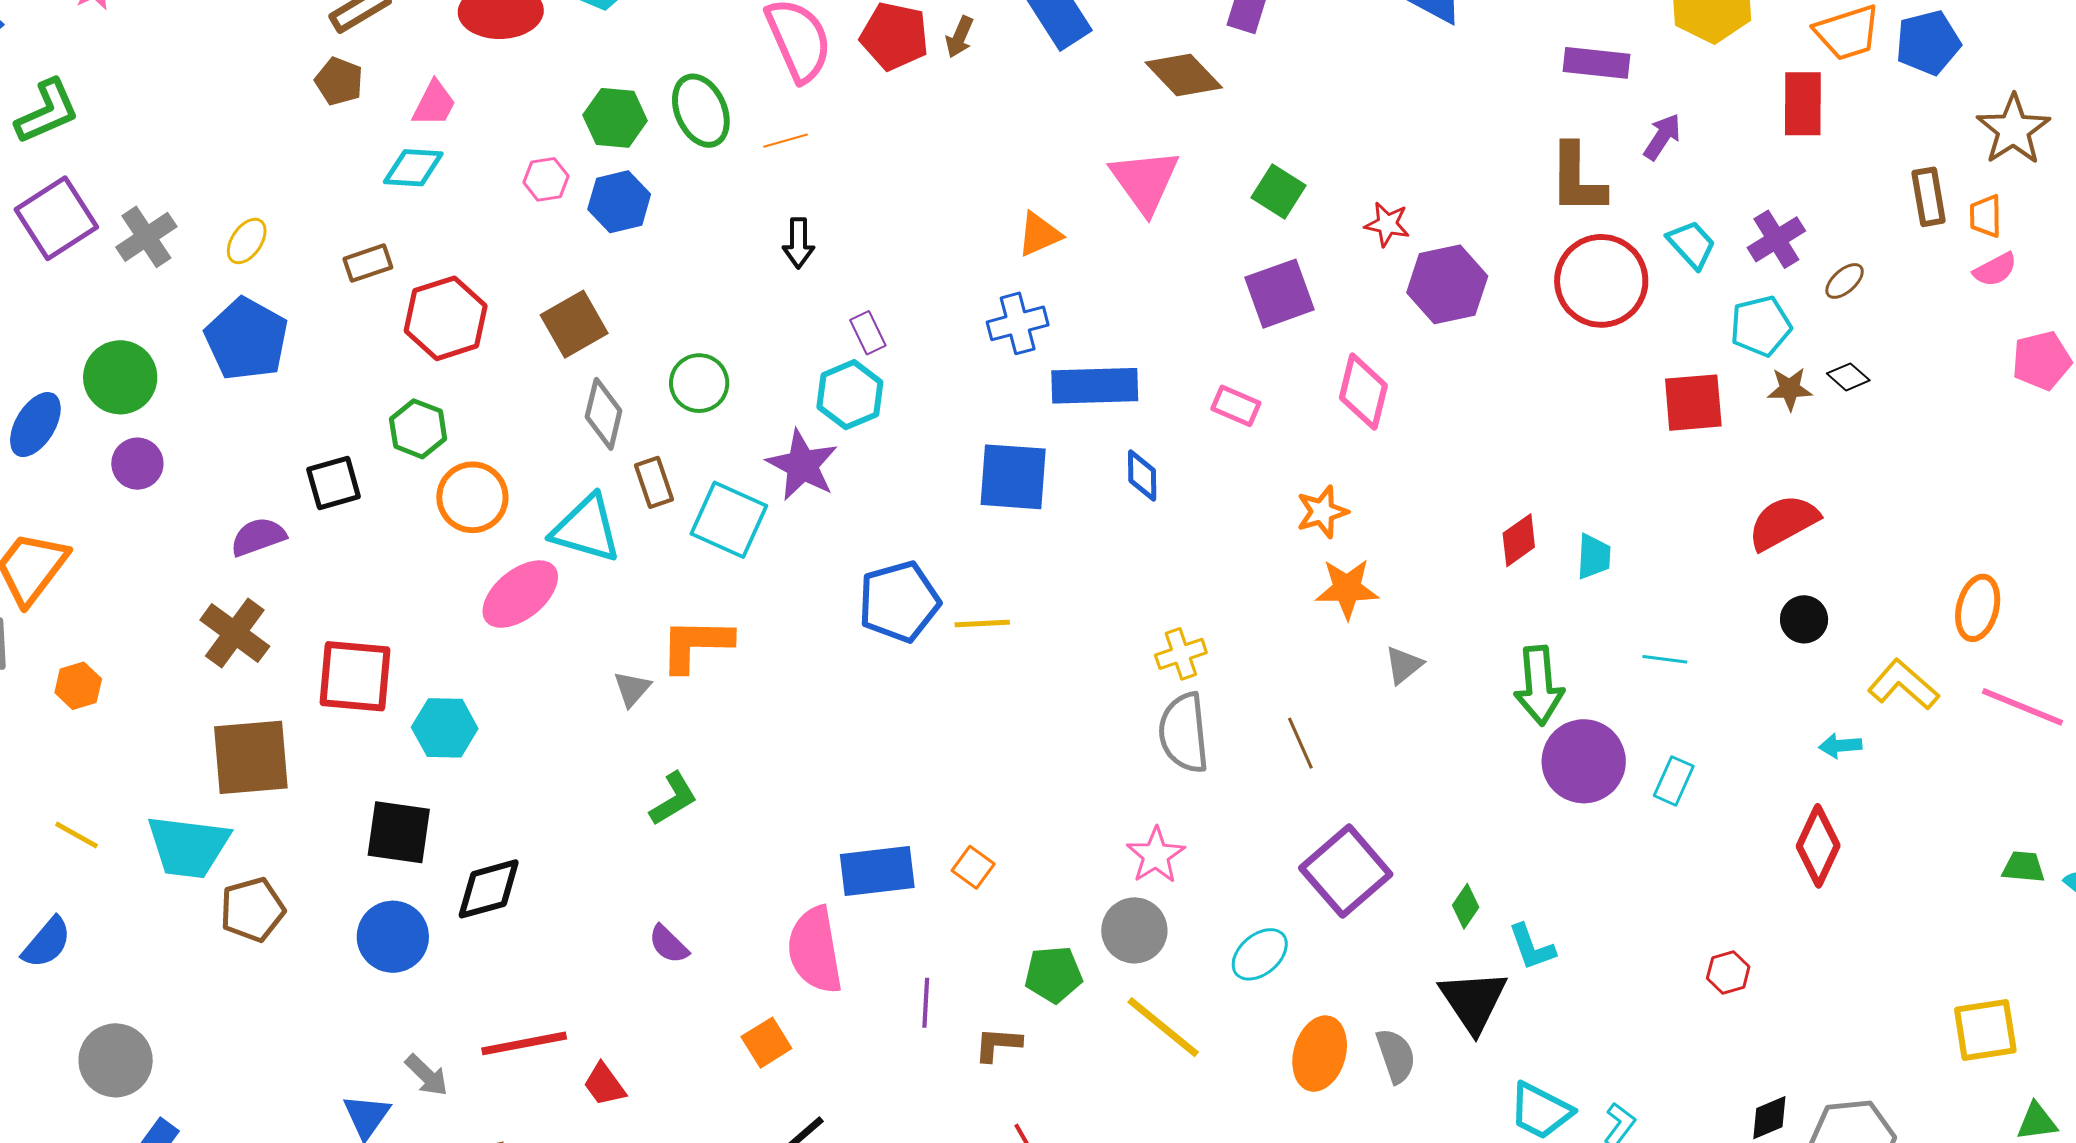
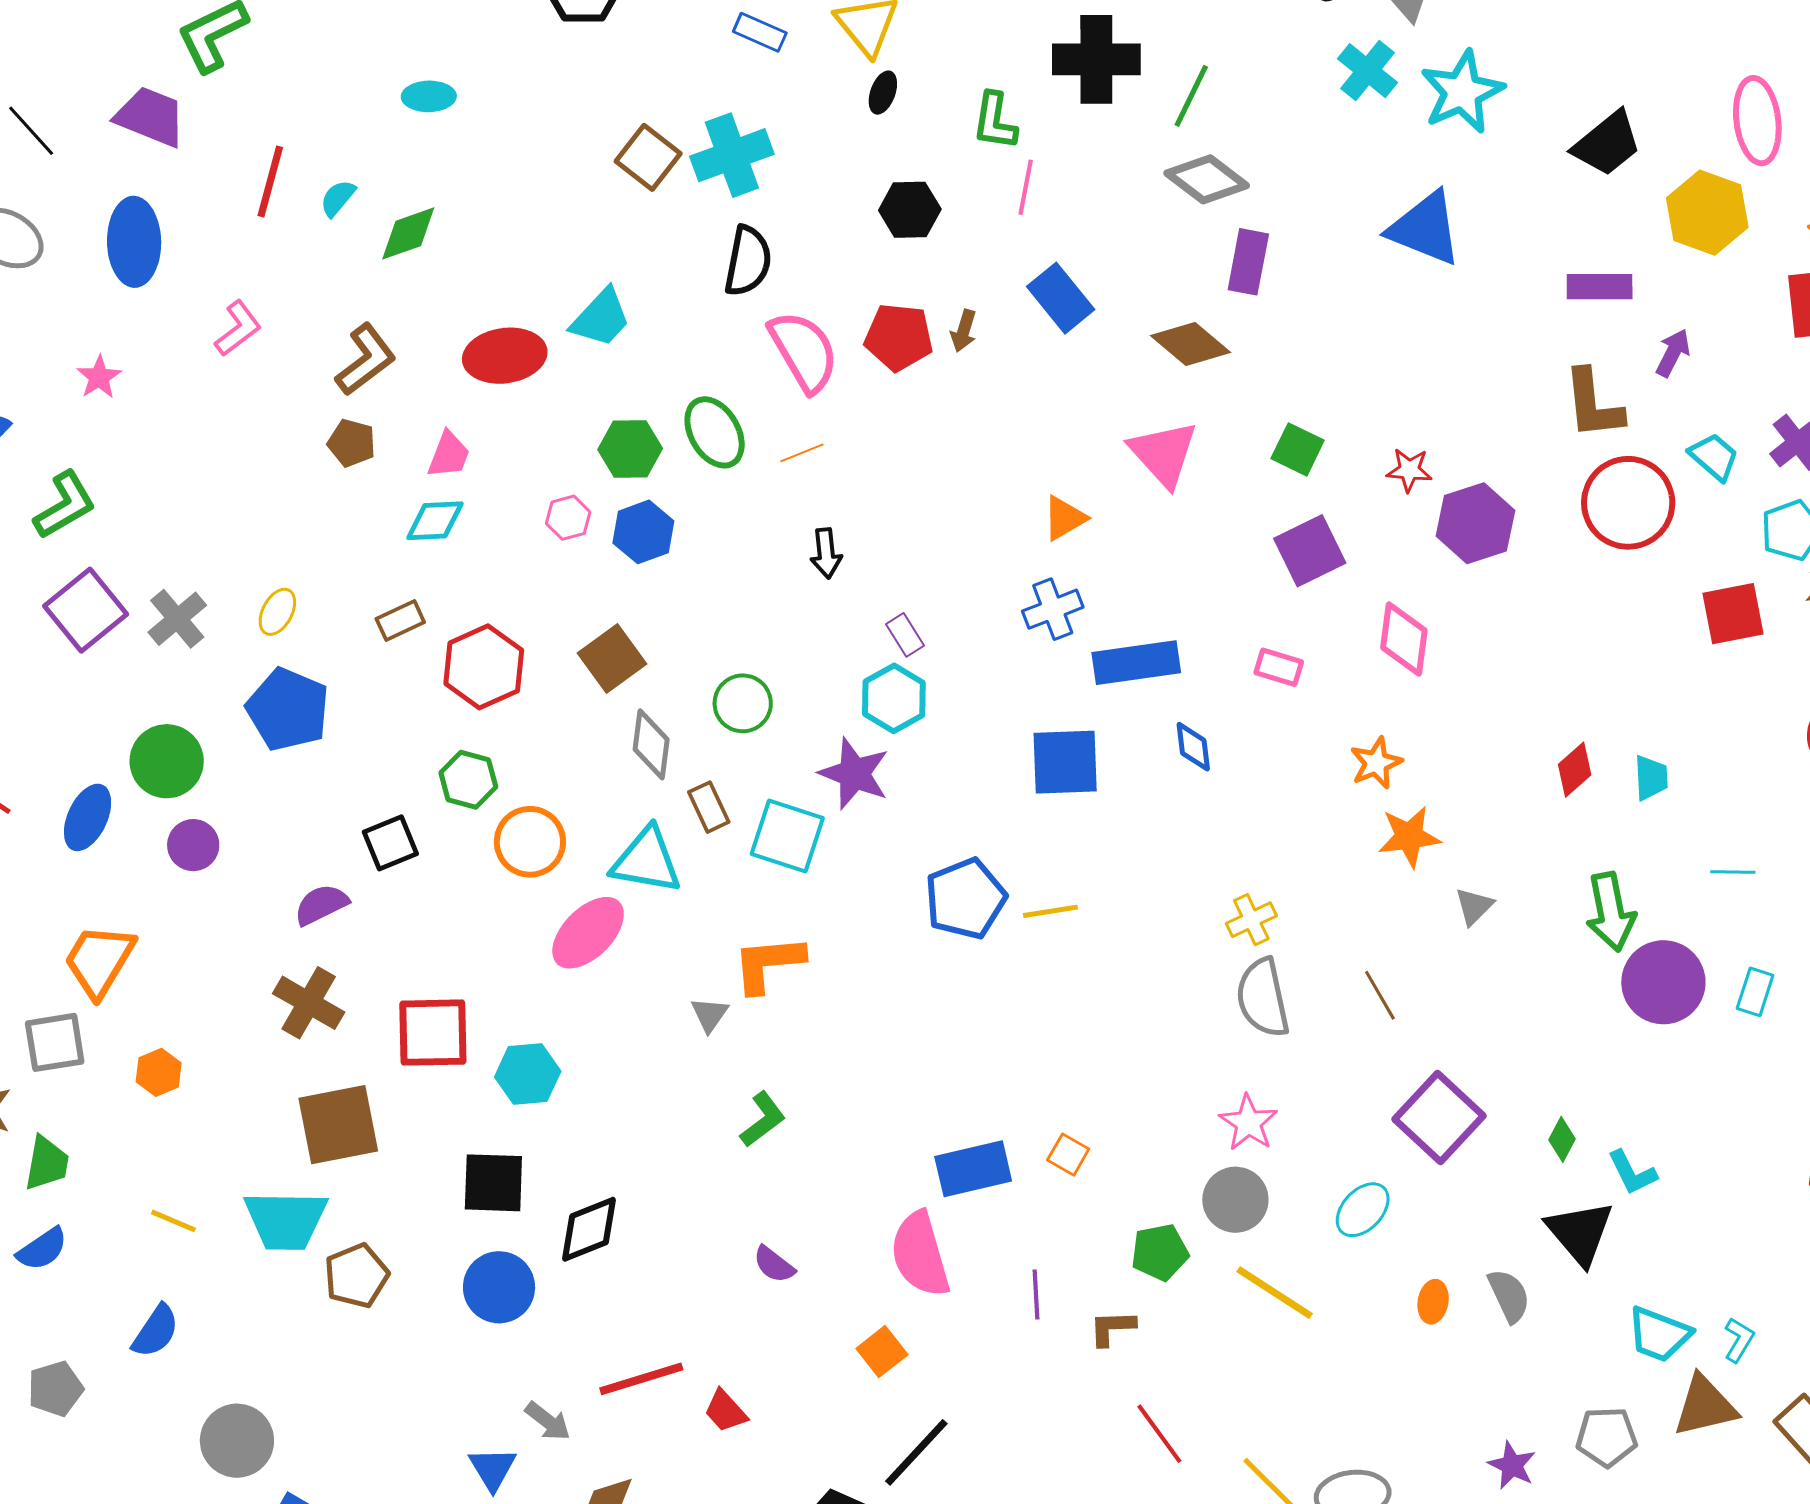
orange ellipse: (1320, 1054) -> (1433, 1302), size x0.6

